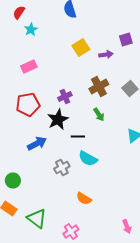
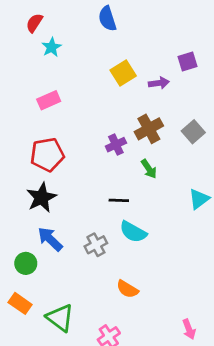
purple cross: (65, 96) -> (116, 145), moved
black star: (58, 120) -> (42, 198), moved
blue arrow: (37, 144) -> (50, 239), moved, turned -108

